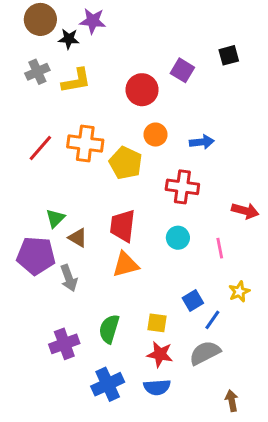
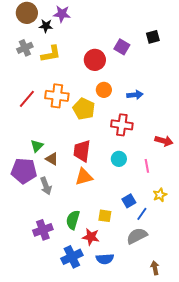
red star: (160, 354) -> (91, 237), moved

